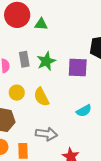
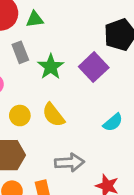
gray rectangle: (24, 59) -> (20, 52), moved
purple square: (78, 67) -> (94, 67), turned -35

